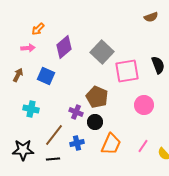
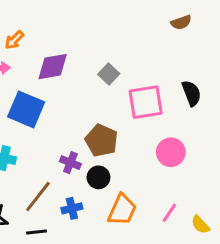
purple diamond: (64, 47) -> (53, 67), turned 30
gray square: (102, 52) -> (109, 74), size x0.6
blue square: (46, 76) -> (26, 109), size x1.4

